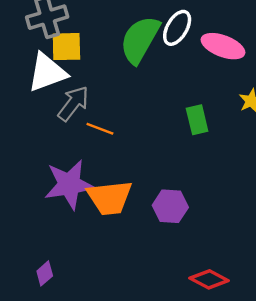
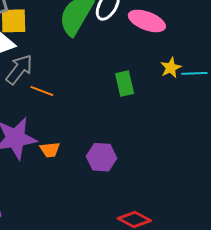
orange trapezoid: (110, 198) -> (50, 150), size x0.5

